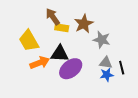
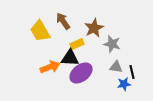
yellow rectangle: (62, 28) -> (77, 44), moved, turned -32
yellow trapezoid: (29, 41) -> (40, 31), moved
blue star: (107, 75) -> (124, 84), moved

